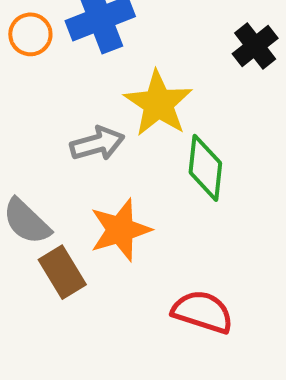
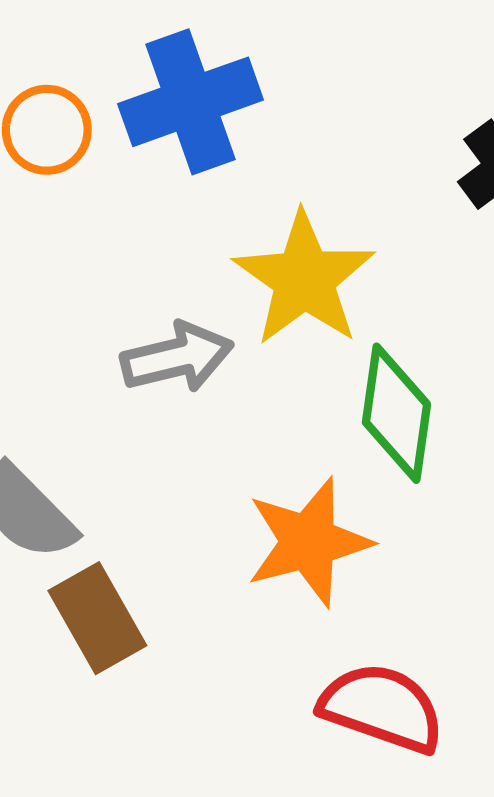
orange star: (120, 230) -> (309, 542), moved

